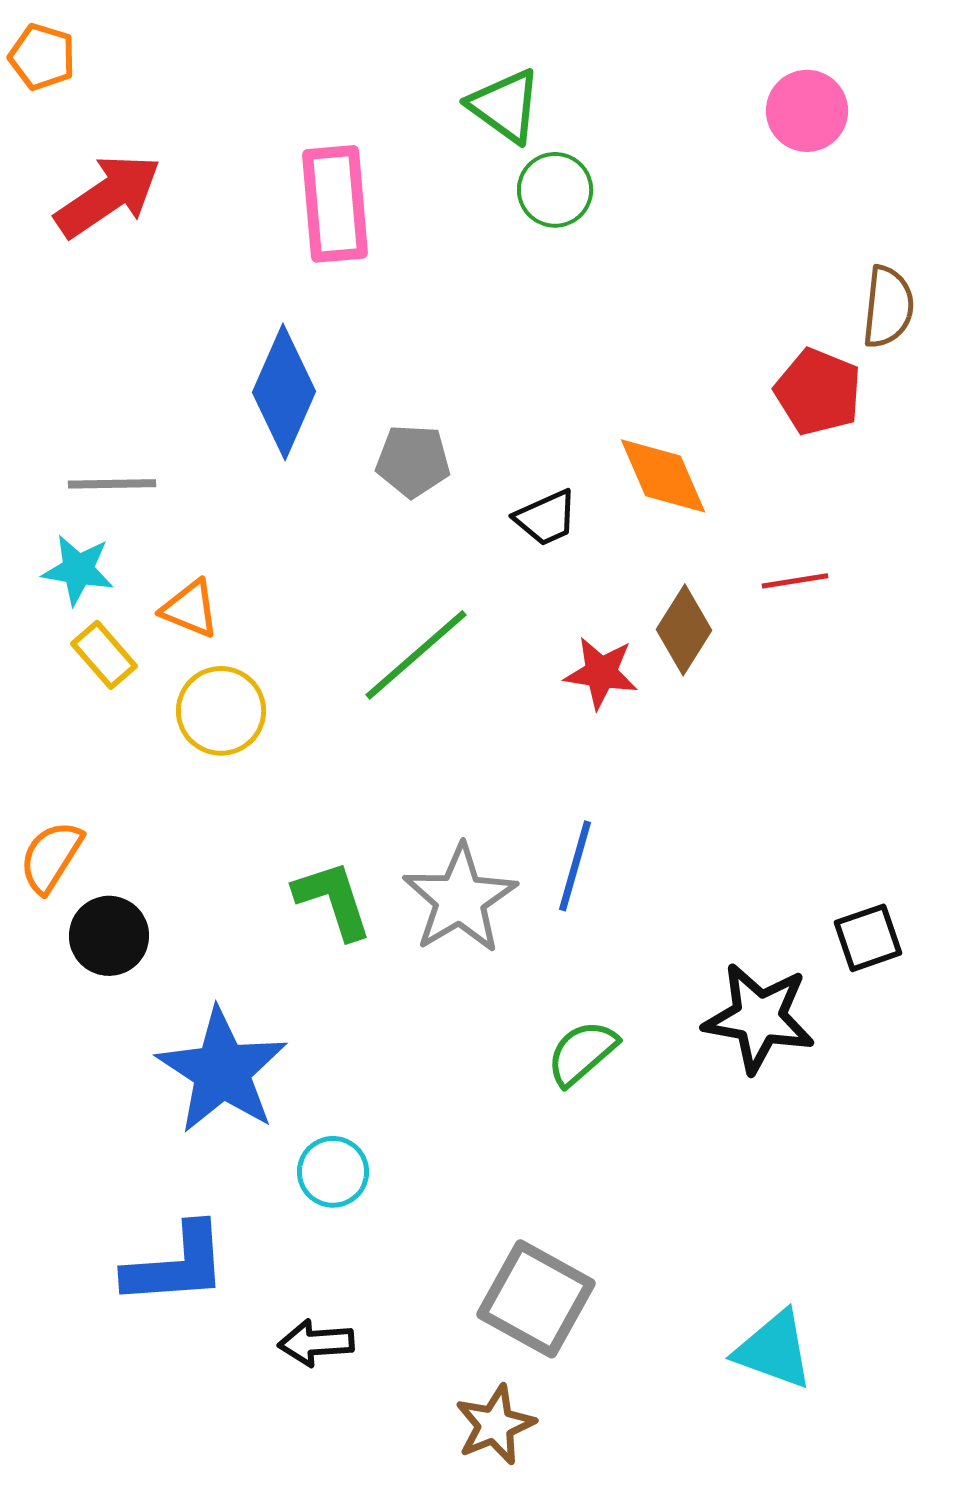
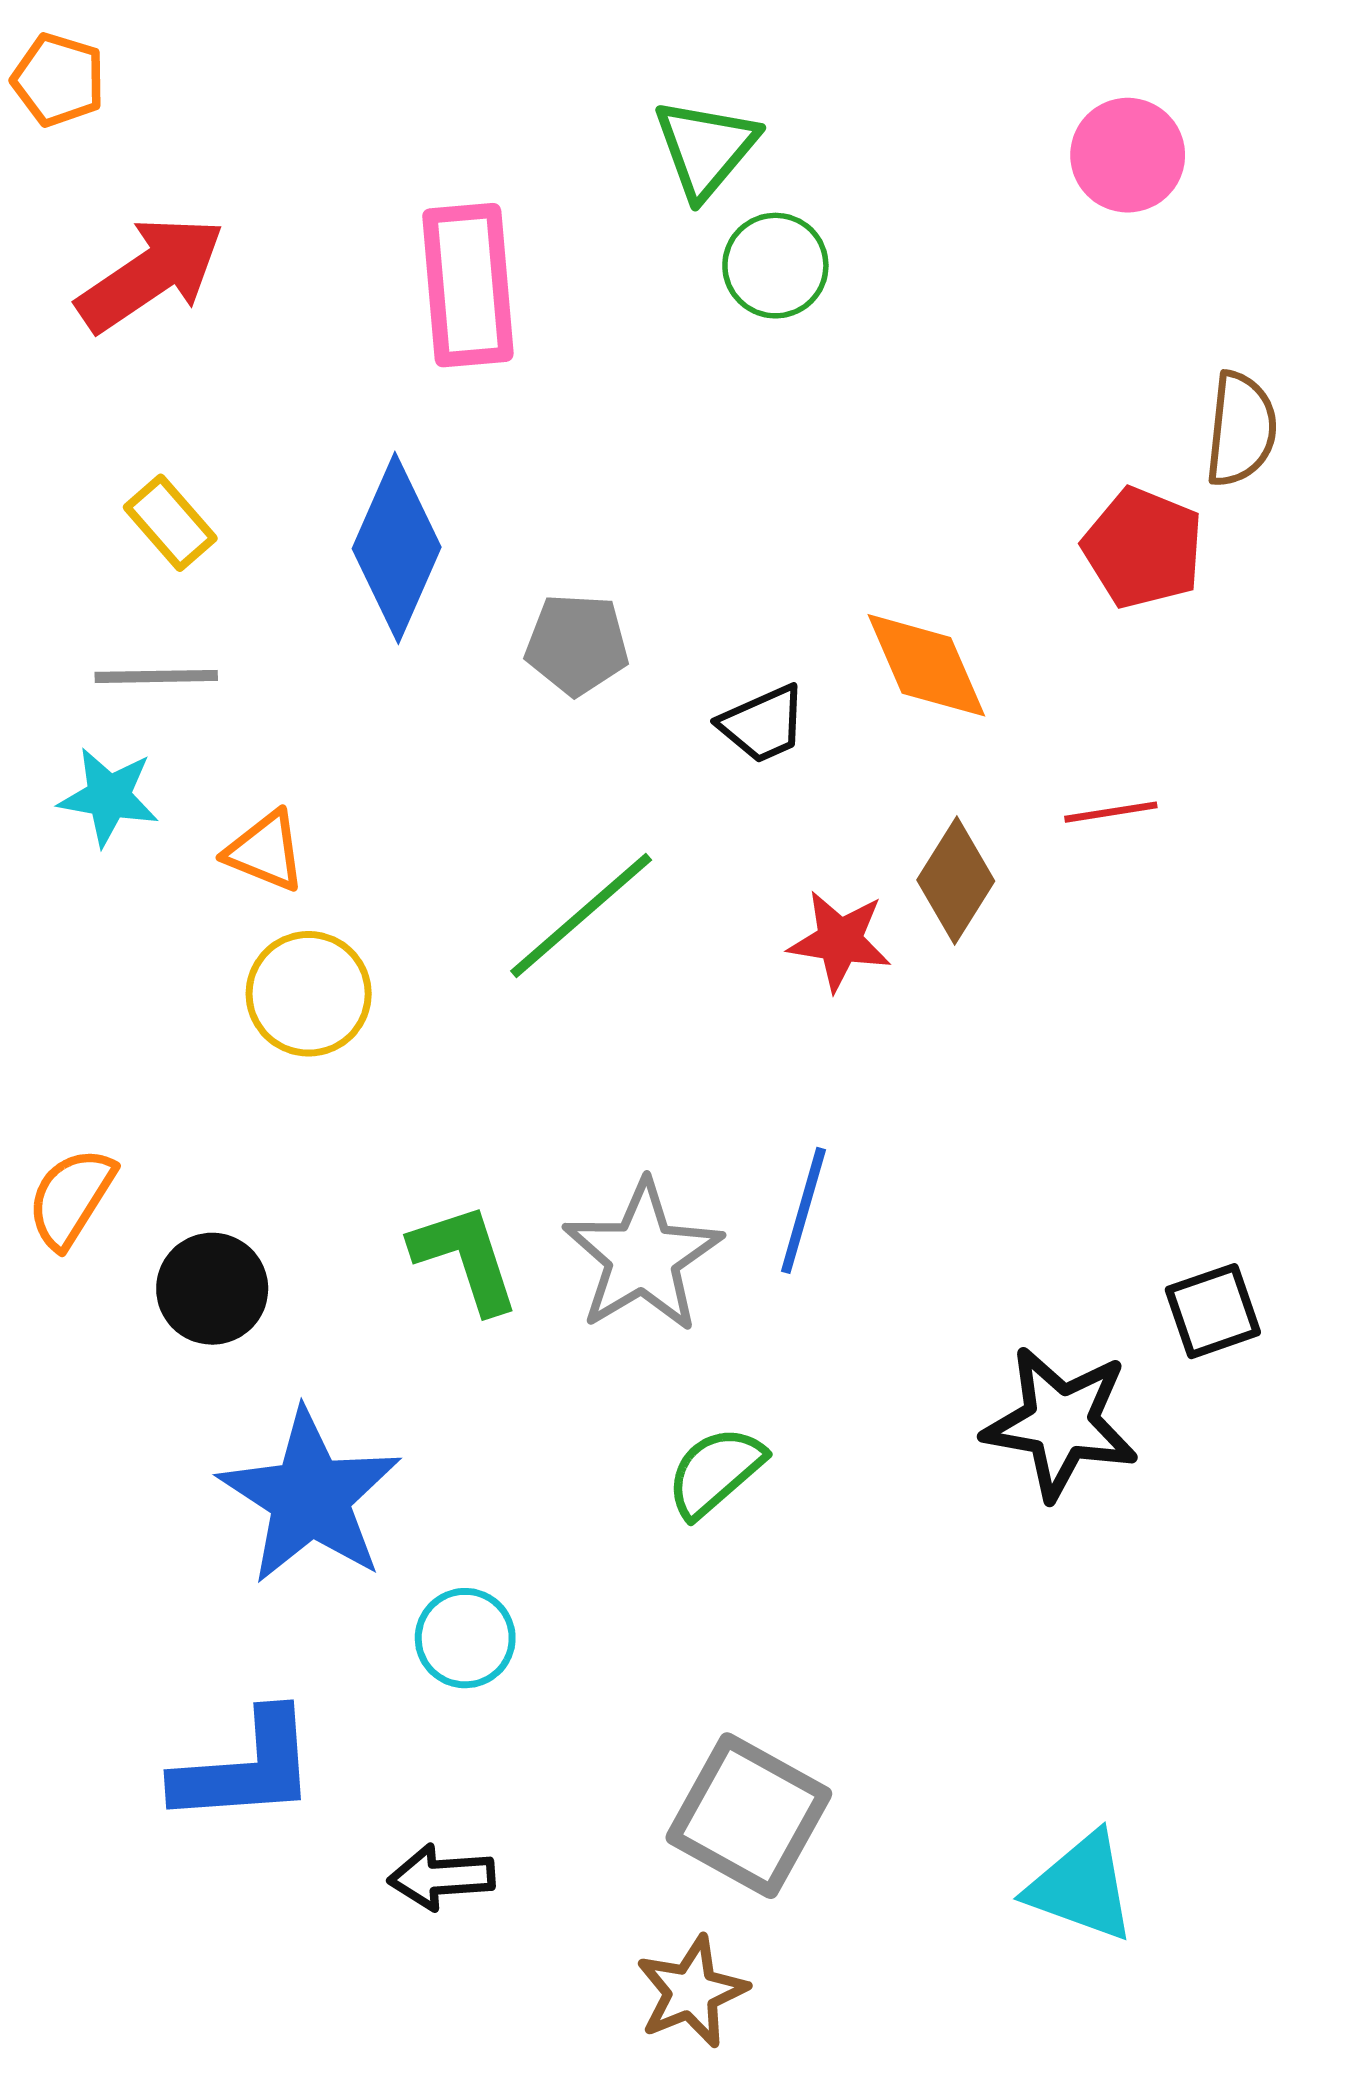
green triangle: (505, 106) -> (706, 148), turned 34
yellow rectangle: (104, 655) -> (170, 523), moved
black circle: (109, 936) -> (212, 1289), moved
green semicircle: (582, 1053) -> (715, 1472), moved

